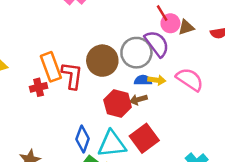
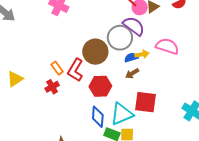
orange rectangle: (51, 67) -> (57, 68), size x0.6
red L-shape: (72, 75) -> (75, 70), turned -140
red hexagon: (118, 103) -> (100, 86), moved
red square: (144, 138) -> (146, 102), turned -30

